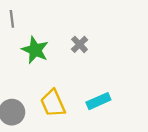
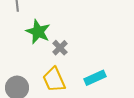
gray cross: (80, 44) -> (60, 48), moved

